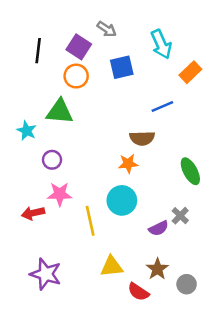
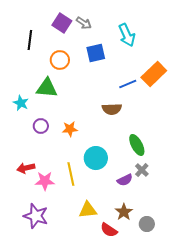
purple square: (79, 47) -> (62, 23), moved
orange rectangle: (190, 72) -> (154, 74), moved, size x1.4
orange star: (128, 164) -> (70, 129), moved
green ellipse: (190, 171) -> (137, 145), moved
pink star: (60, 194) -> (45, 181), moved

